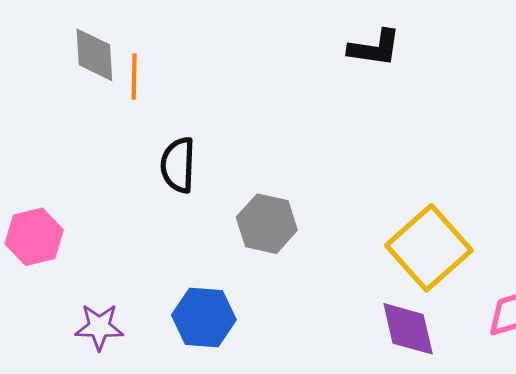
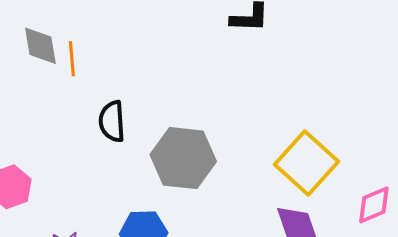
gray hexagon: (267, 224) -> (183, 158), size x1.4

